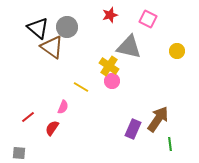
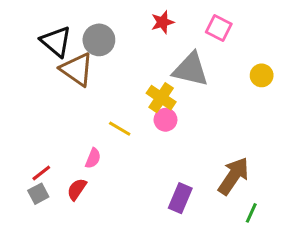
purple rectangle: (133, 129) -> (180, 198), moved
green line: (170, 144) -> (251, 213), turned 32
gray square: (19, 153) -> (38, 194), moved, turned -32

